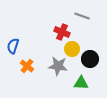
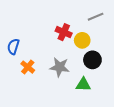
gray line: (82, 16) -> (96, 17), moved, turned -42
yellow circle: (72, 49) -> (82, 40), moved

